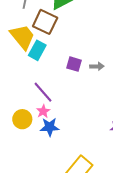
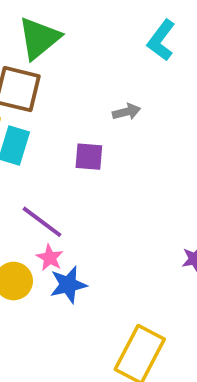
gray arrow: (97, 66) -> (127, 112), moved

